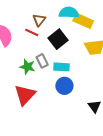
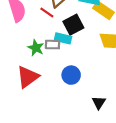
gray rectangle: (42, 61) -> (52, 45), turned -72
cyan rectangle: (61, 67) -> (63, 38), moved

